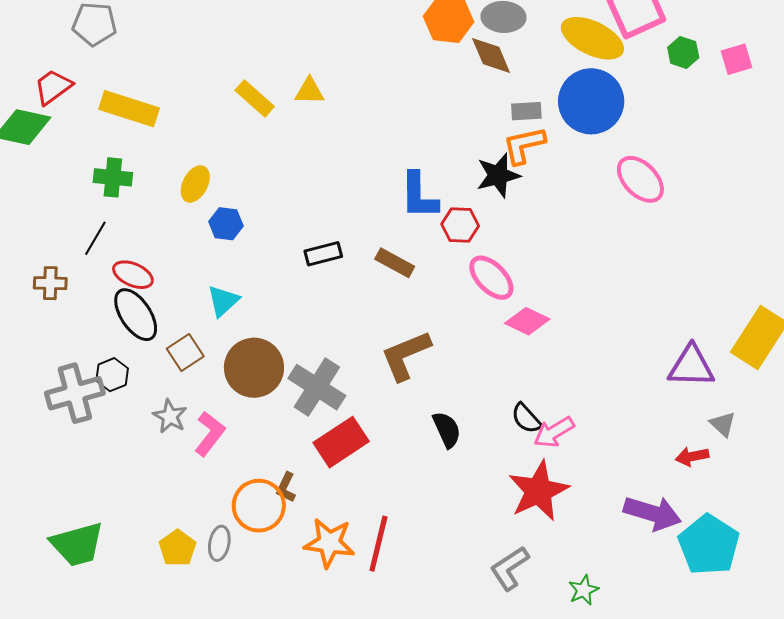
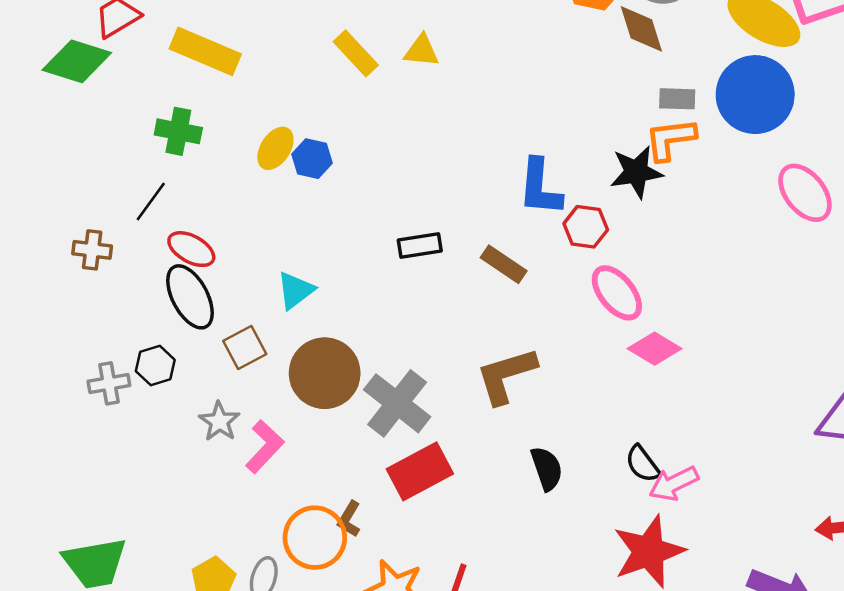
blue hexagon: (226, 224) -> (312, 159), moved
gray cross: (75, 393) -> (109, 383), size x0.6

